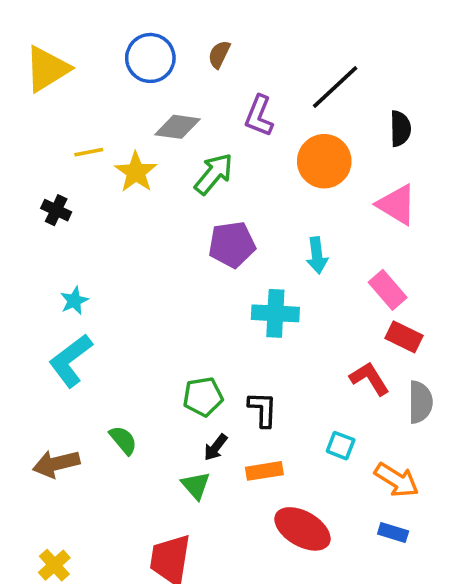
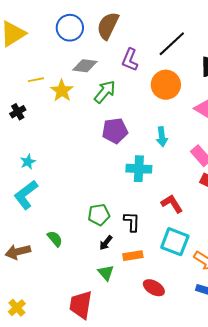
brown semicircle: (219, 54) -> (108, 26), size x1.8
black cross: (56, 210) -> (18, 112), turned 35
red L-shape: (370, 379) -> (172, 204), moved
cyan square: (341, 446) -> (175, 242), size x1.8
green triangle: (196, 485) -> (106, 273), moved
red ellipse: (302, 529) -> (154, 288), size x0.7

